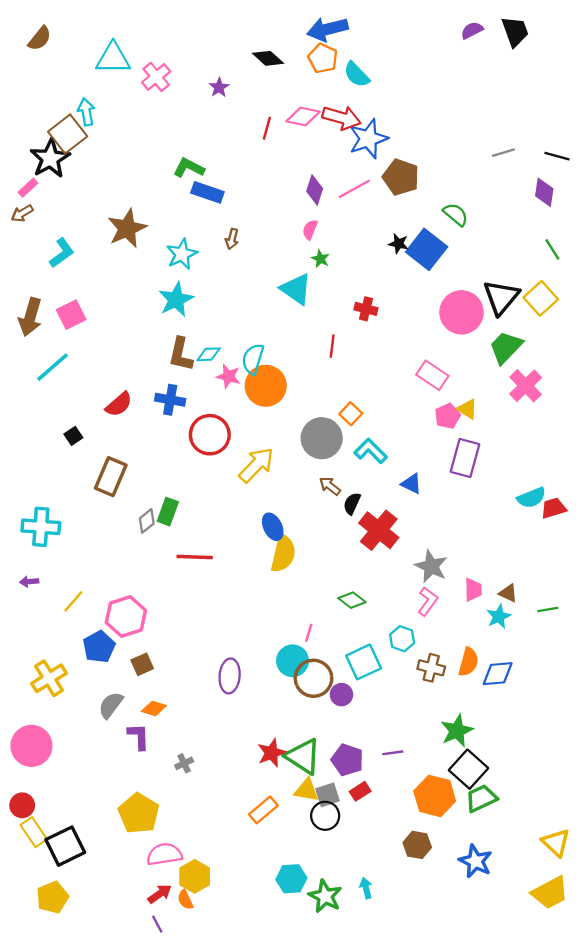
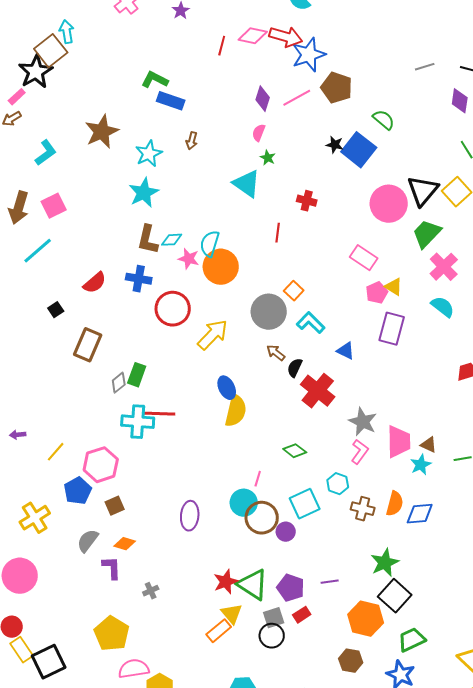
cyan semicircle: (531, 498) -> (443, 307), moved, turned -120
cyan cross: (41, 527) -> (138, 422), moved
pink trapezoid: (473, 590) -> (399, 442), size x1.6
yellow triangle: (307, 790) -> (232, 614), moved, turned 40
green trapezoid: (481, 798) -> (412, 640), moved

